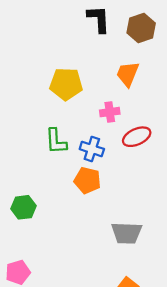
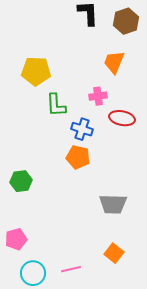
yellow pentagon: (66, 84) -> (36, 71), moved
red ellipse: (137, 137) -> (122, 118), turned 35
green L-shape: (56, 141) -> (56, 105), moved

